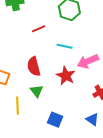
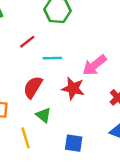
cyan line: (65, 46) -> (52, 58), moved
red semicircle: (34, 66) -> (33, 87), turned 60

